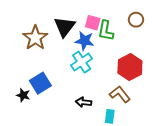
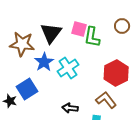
brown star: (35, 38) -> (22, 44), turned -30
blue star: (85, 41) -> (44, 62), moved, turned 30

